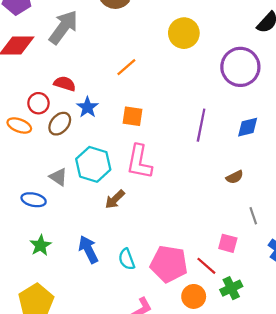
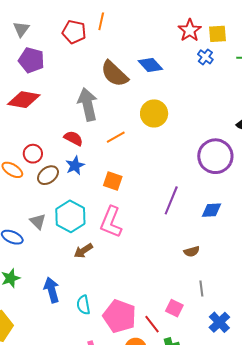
gray arrow: (64, 27) -> (88, 104), moved, turned -60
yellow circle: (184, 33) -> (154, 113), moved
red semicircle: (65, 84) -> (73, 138), moved

